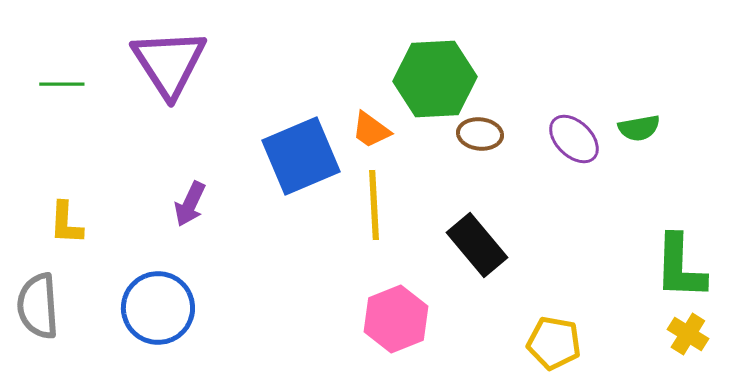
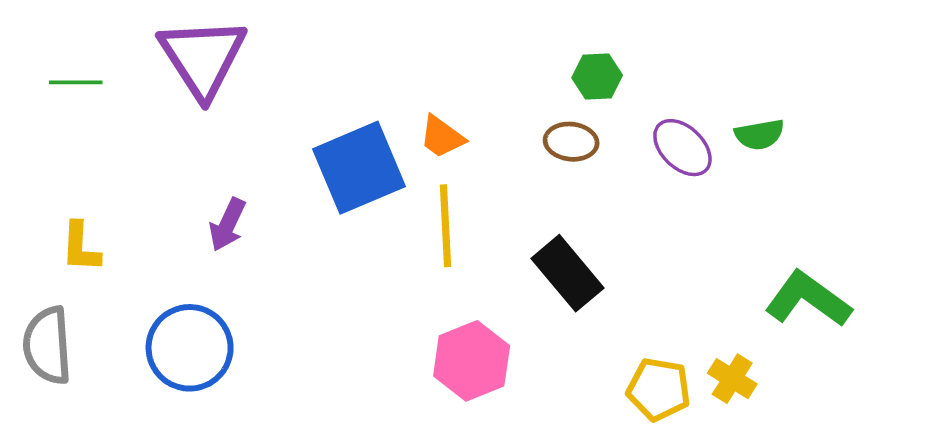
green hexagon: (435, 79) -> (597, 76), moved, size x0.5
green L-shape: (680, 267) -> (808, 299), turned 124
yellow cross: (688, 334) -> (732, 379), moved

